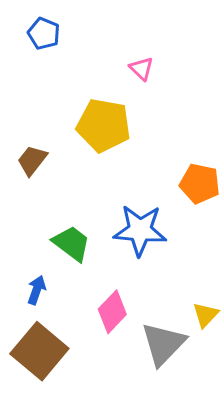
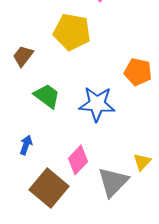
green trapezoid: (72, 243) -> (47, 96), moved
brown square: (39, 351) -> (49, 188), moved

